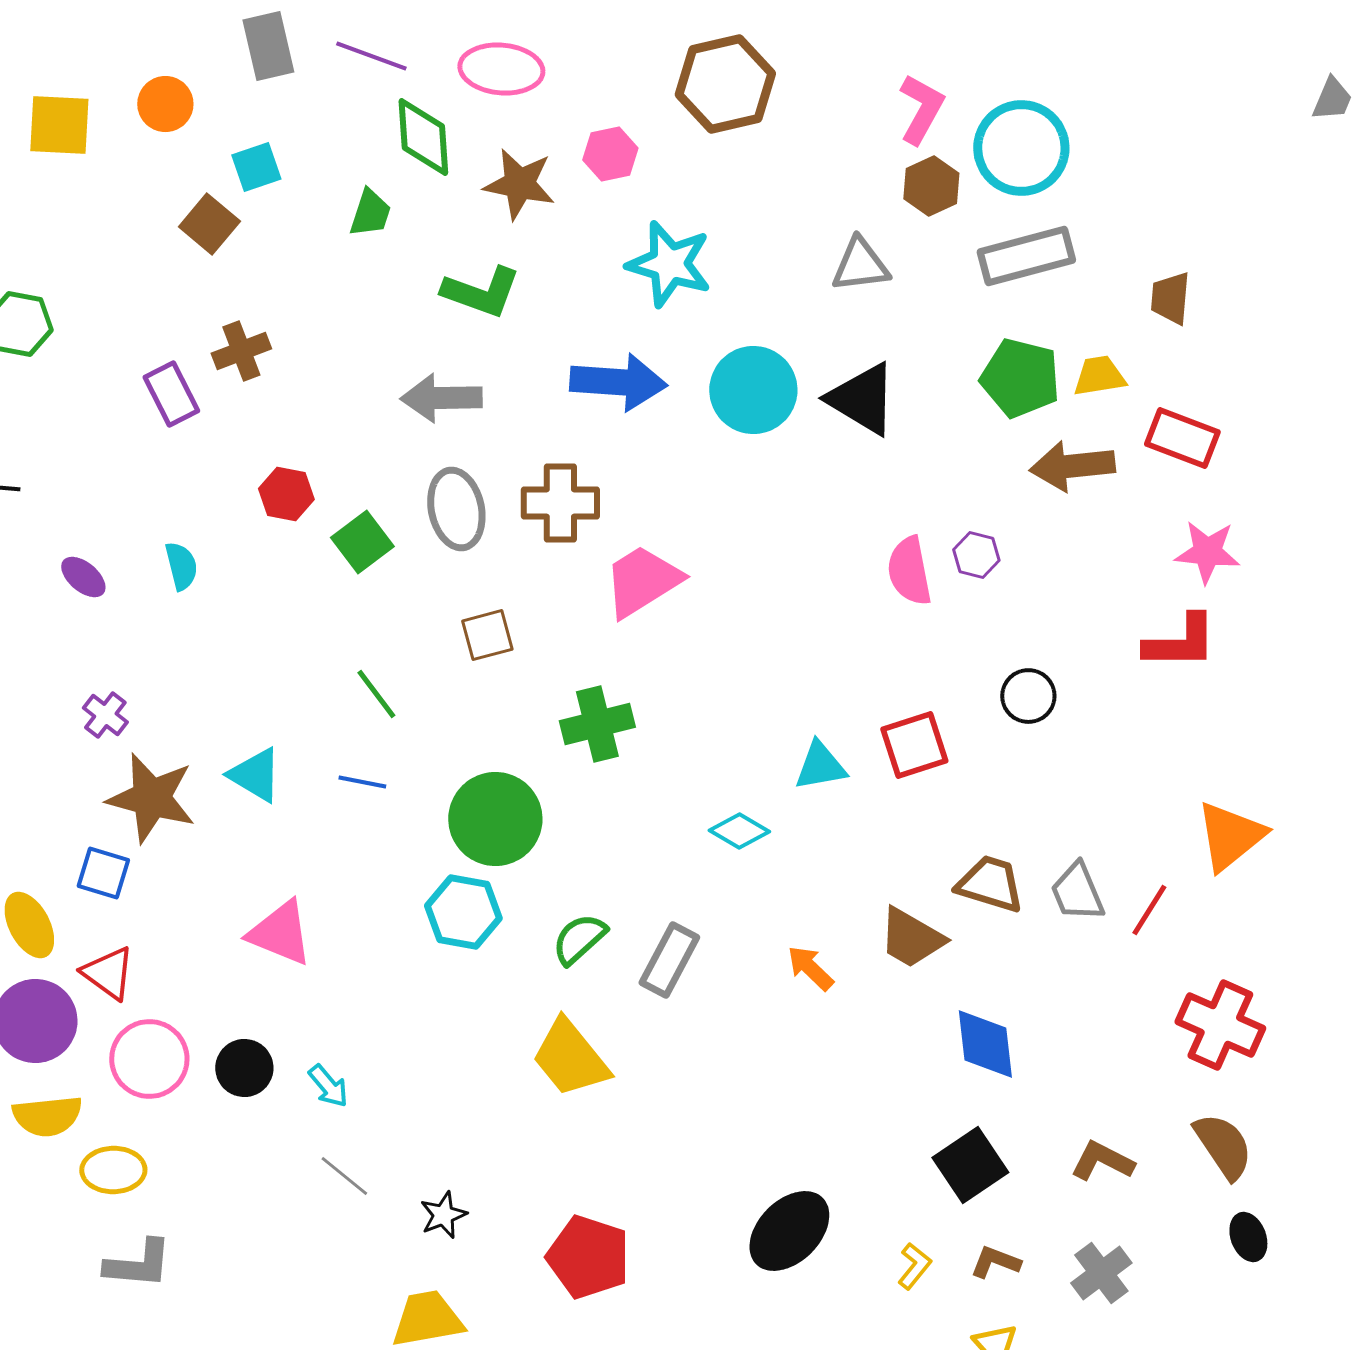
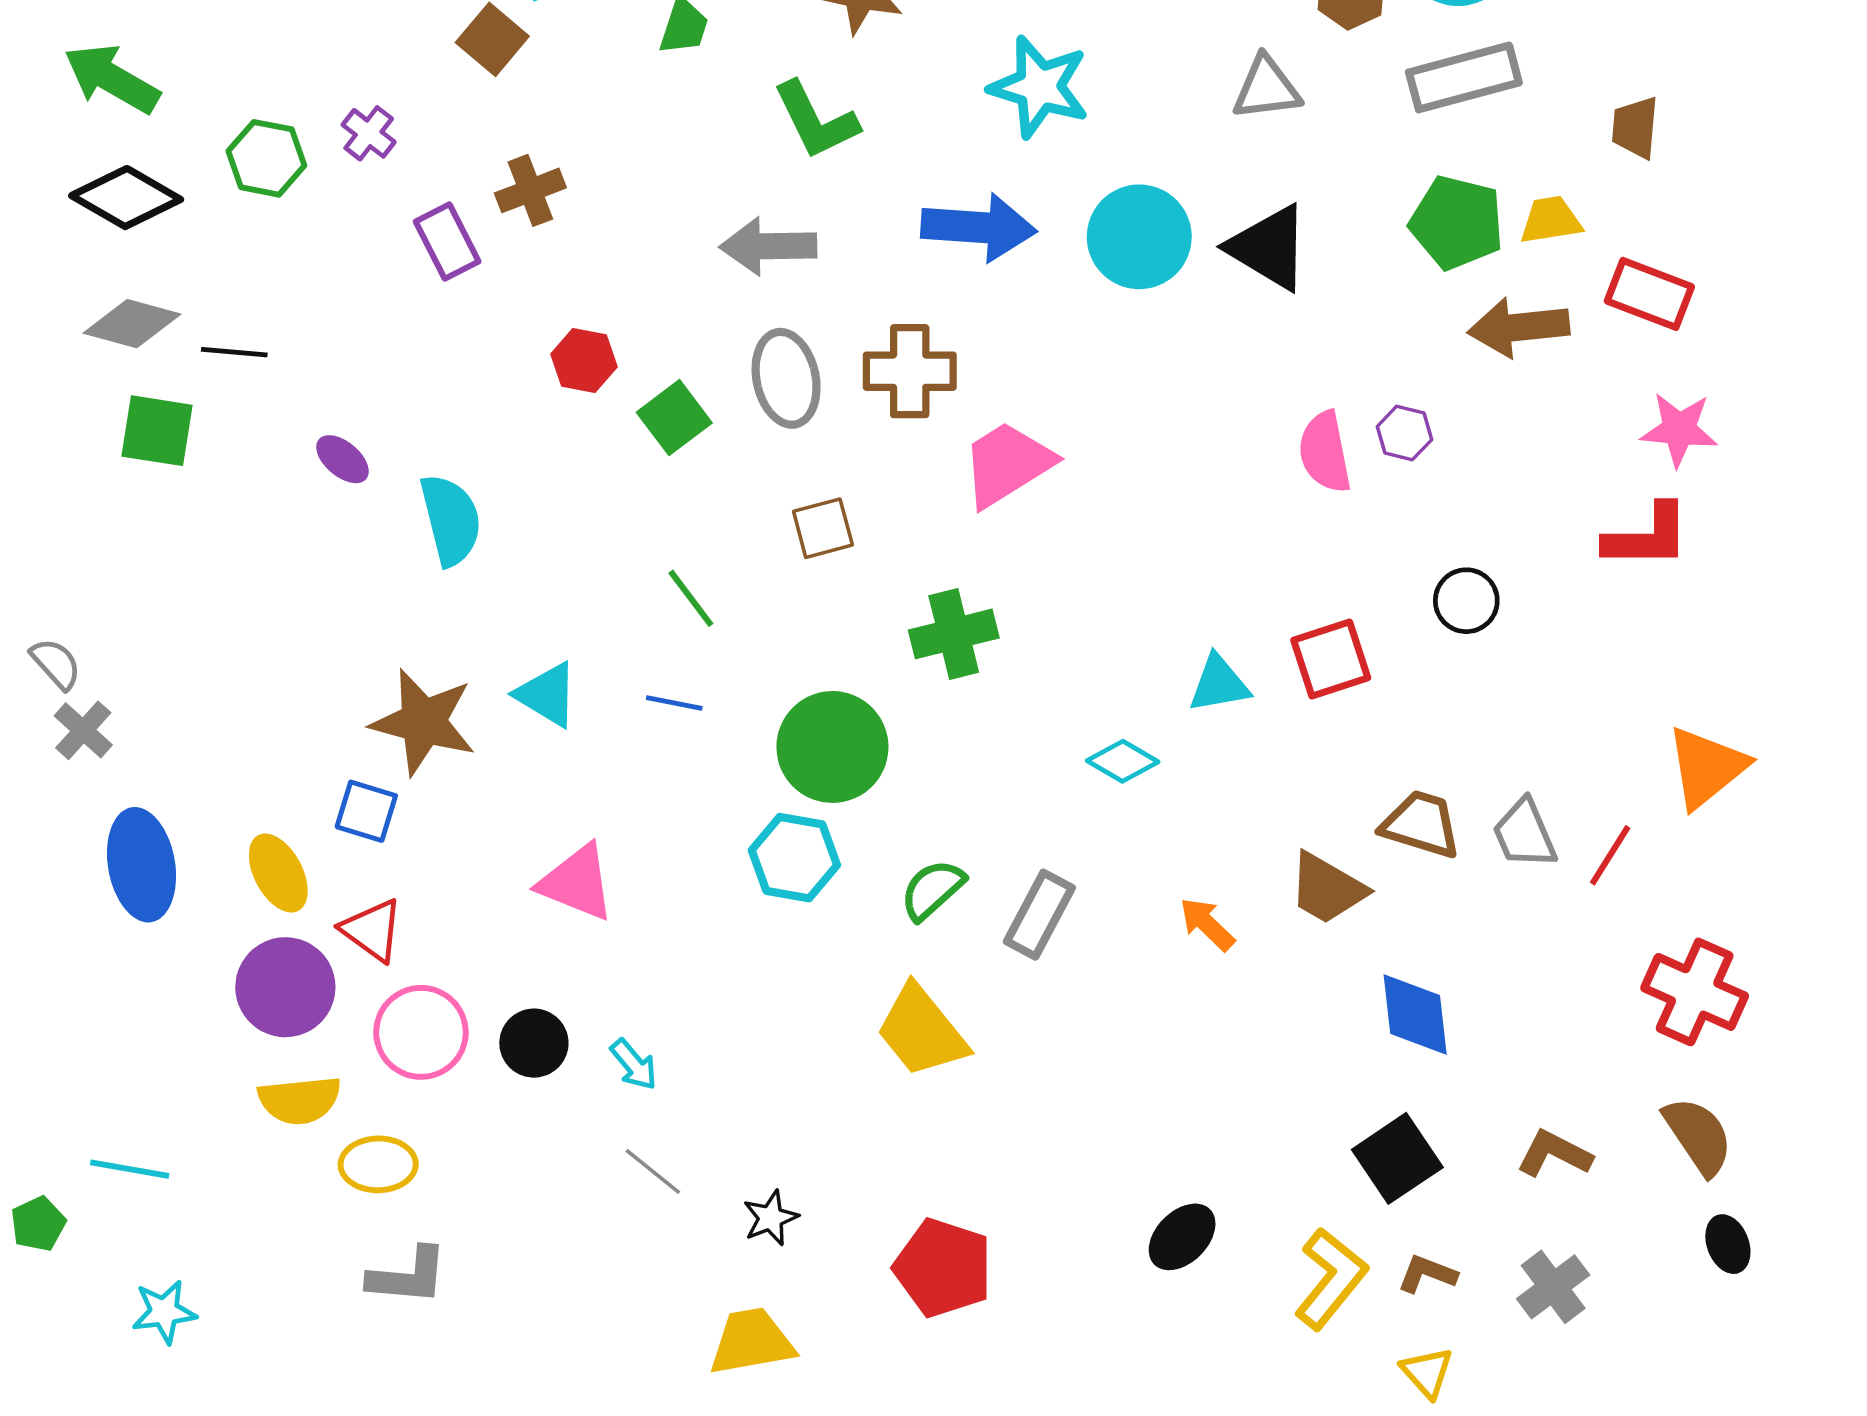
green L-shape: (481, 292) -> (816, 120), turned 44
cyan semicircle: (181, 566) -> (451, 520), moved, size x1.6
purple cross: (105, 715) -> (369, 133), moved
black ellipse: (789, 1231) -> (1182, 1237), size x0.7
yellow L-shape: (914, 1266) -> (1331, 1279), size x1.8

